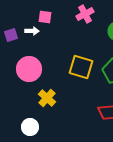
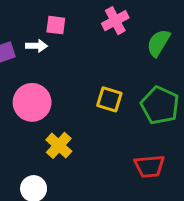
yellow square: (81, 67) -> (109, 99), size x0.7

